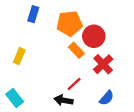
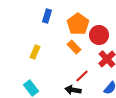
orange pentagon: (69, 23) -> (78, 24), turned -30
orange rectangle: (76, 50) -> (74, 47), moved

